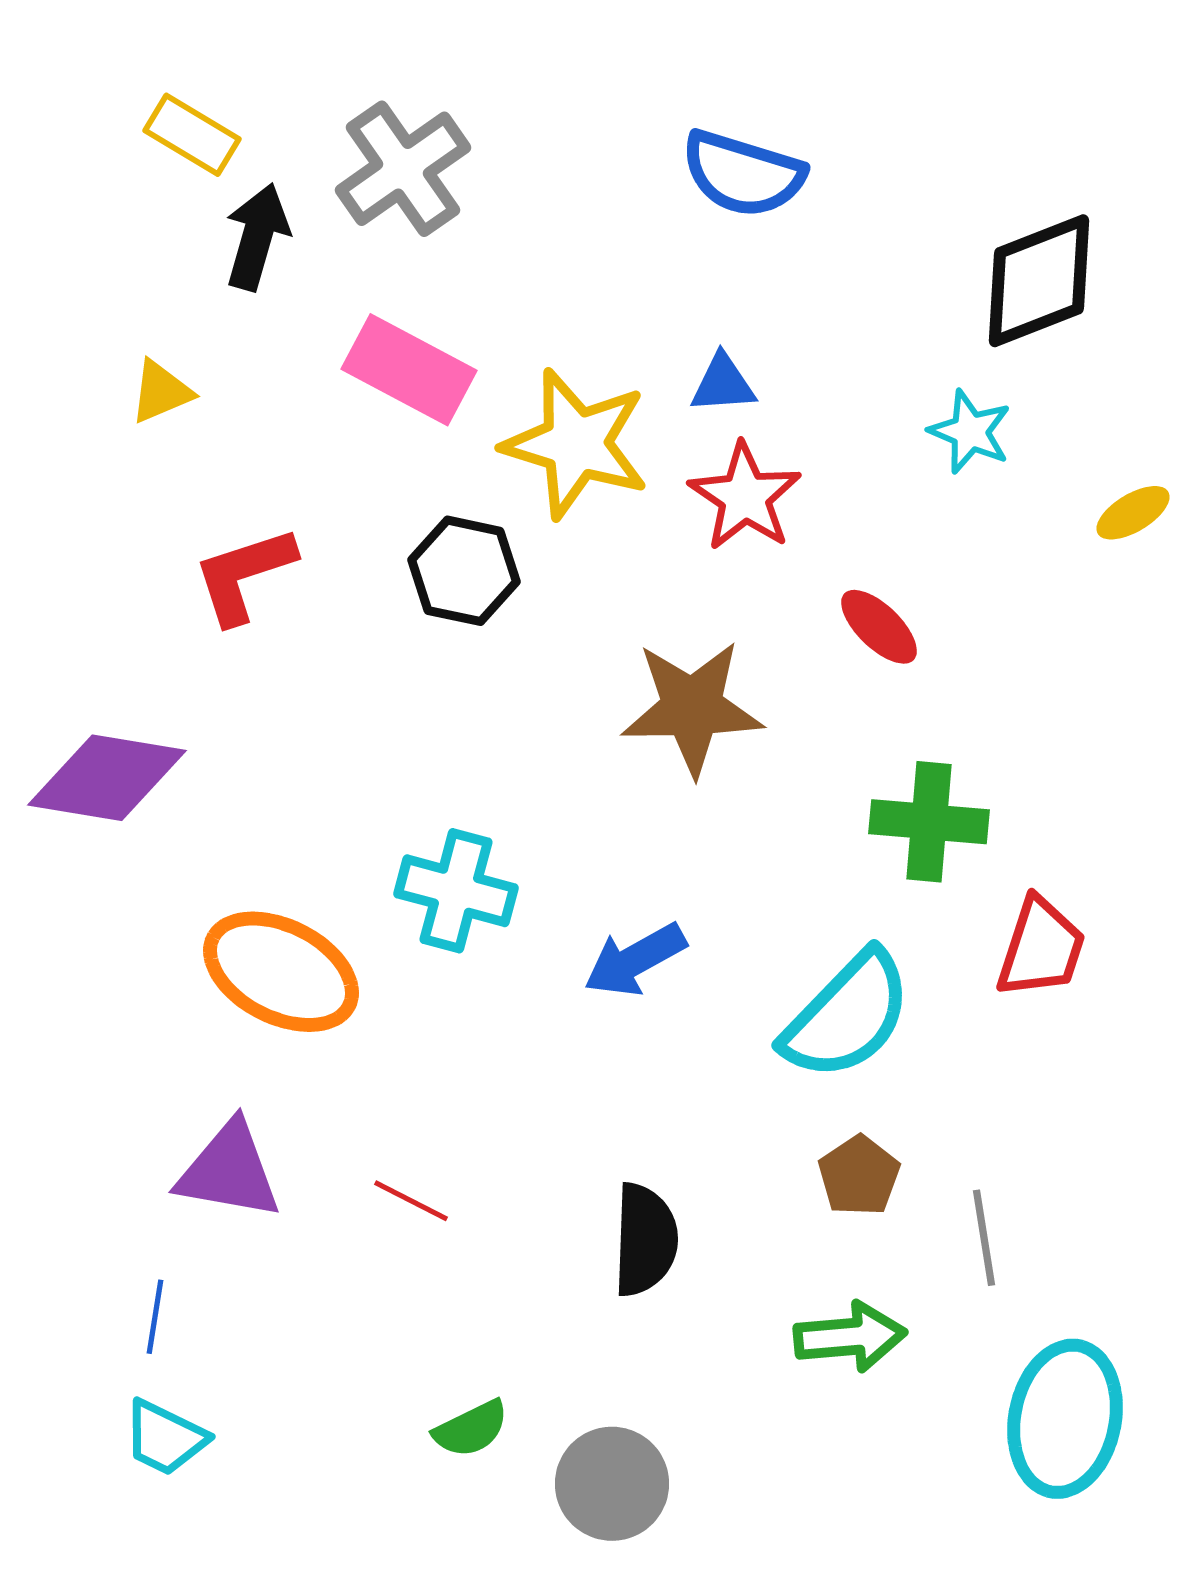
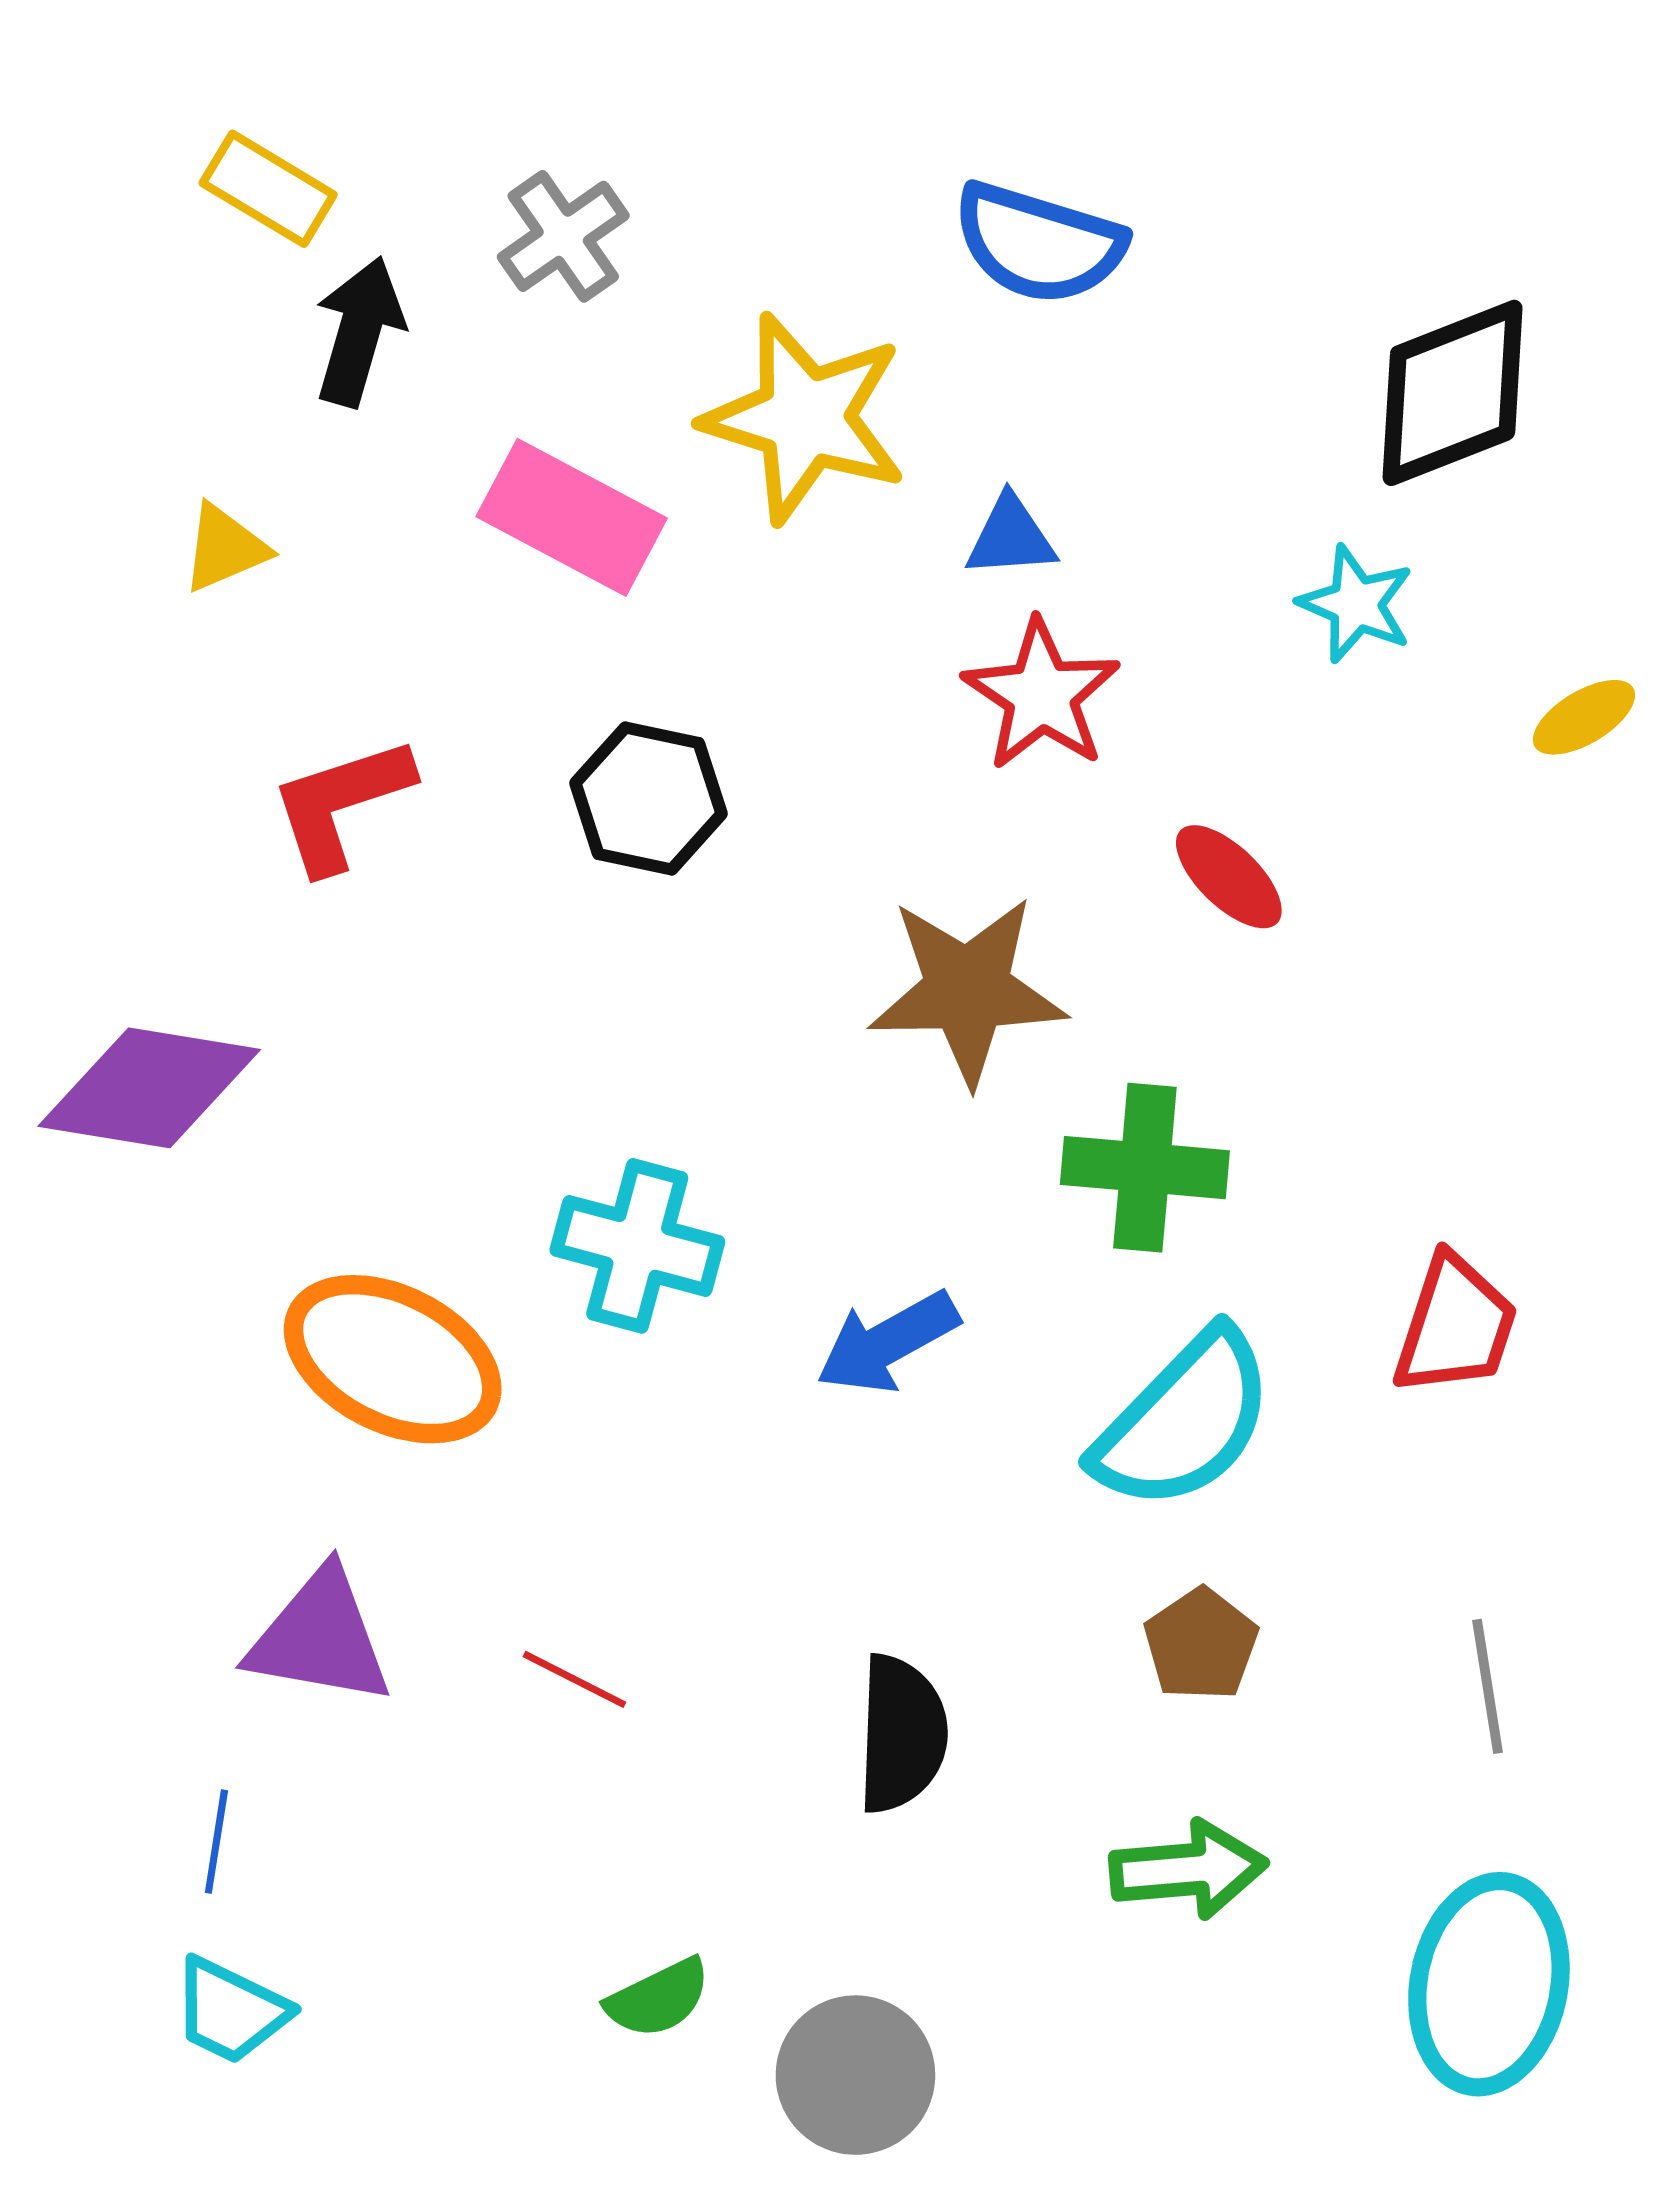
gray cross: (403, 169) -> (563, 236), size x0.7
yellow star: (576, 444) -> (805, 418), moved
green cross: (929, 822) -> (1145, 1168), moved
gray line: (984, 1238) -> (1488, 1686), moved

